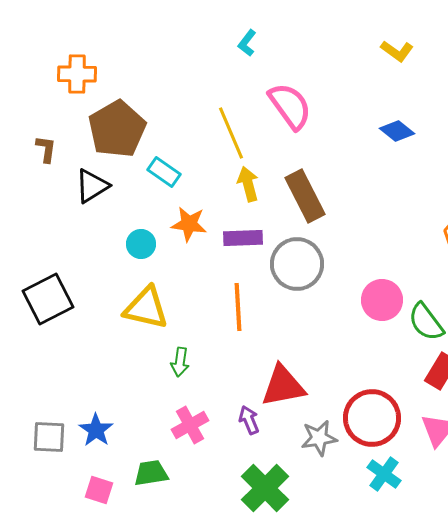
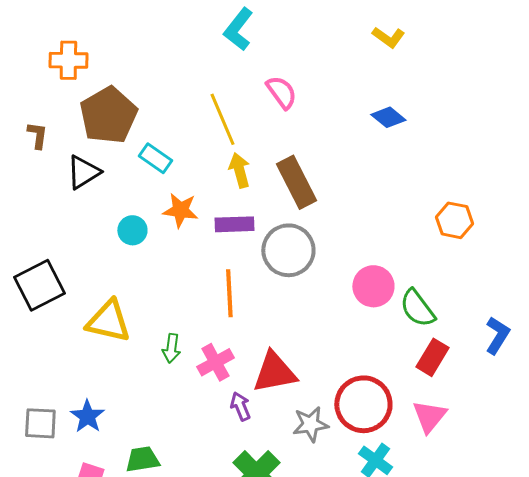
cyan L-shape: (247, 43) -> (238, 29), size x1.6
pink semicircle: (290, 106) -> (281, 92), size x0.7
yellow triangle: (146, 308) -> (108, 321), moved
pink cross: (190, 425) -> (215, 362), moved

